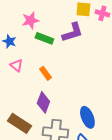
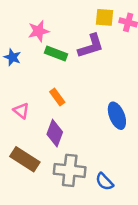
pink triangle: (16, 65) -> (21, 111), moved
blue ellipse: (87, 117) -> (117, 116), moved

